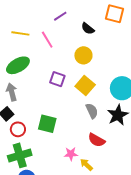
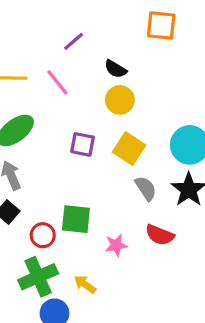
black semicircle: (88, 29) -> (116, 69), moved
red circle: (18, 129) -> (43, 235), moved
pink star: (71, 154) -> (116, 245), moved
yellow arrow: (86, 165) -> (85, 284), moved

